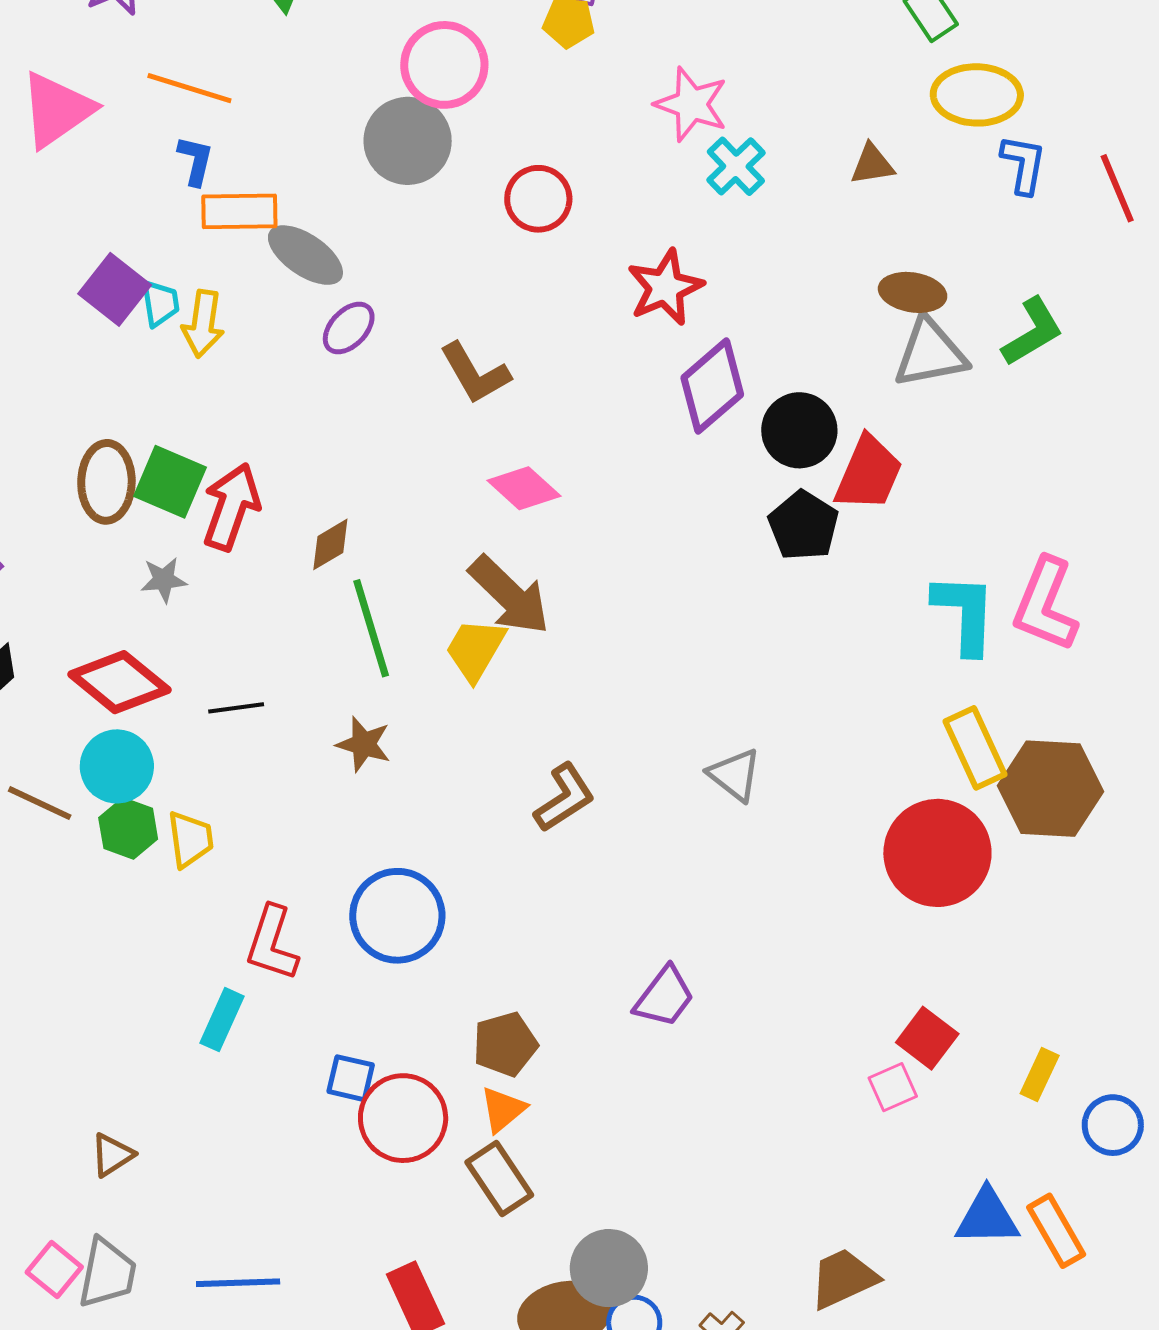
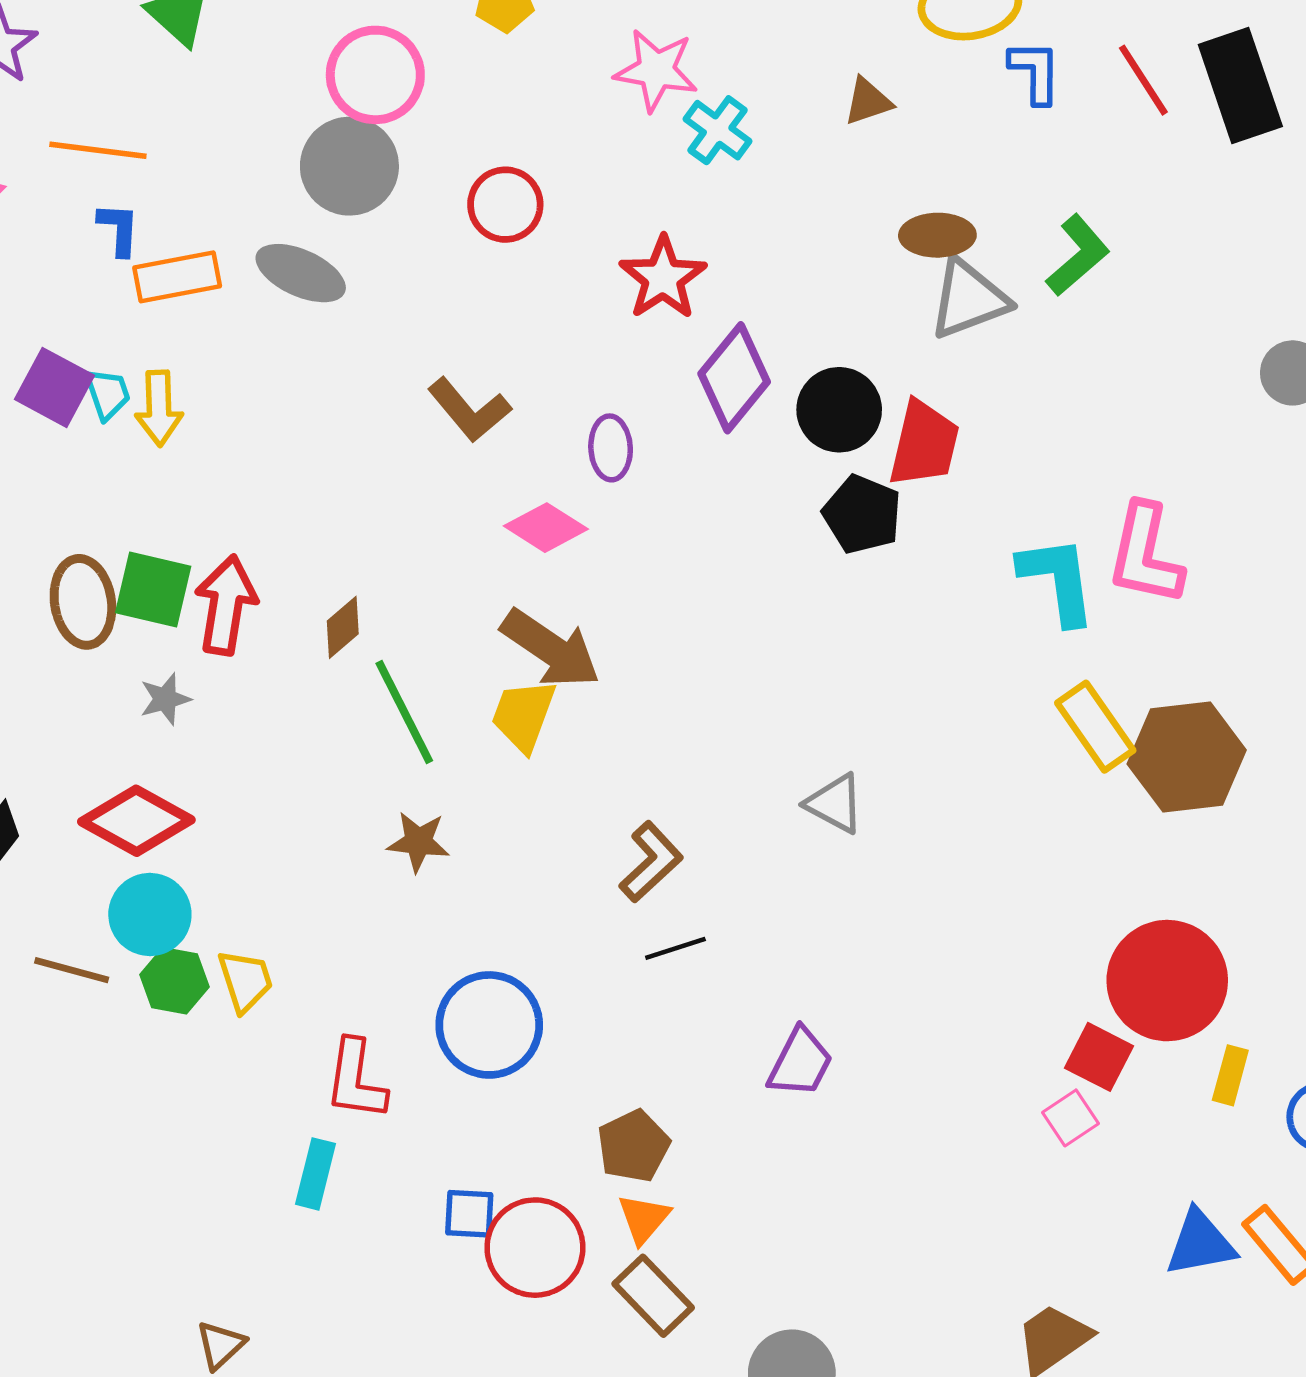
gray ellipse: (305, 255) -> (301, 273), moved
purple ellipse: (349, 328) -> (611, 448), moved, turned -36
black line: (236, 708) -> (675, 948), moved
red circle: (937, 853) -> (1167, 981), moved

